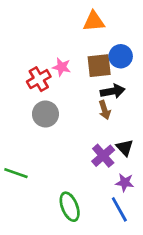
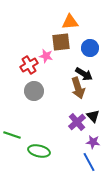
brown square: (99, 66) -> (61, 42), moved
black arrow: (113, 91) -> (84, 74), turned 42
brown arrow: (105, 110) -> (78, 88), size x1.5
green ellipse: (70, 207) -> (39, 151), moved, turned -55

